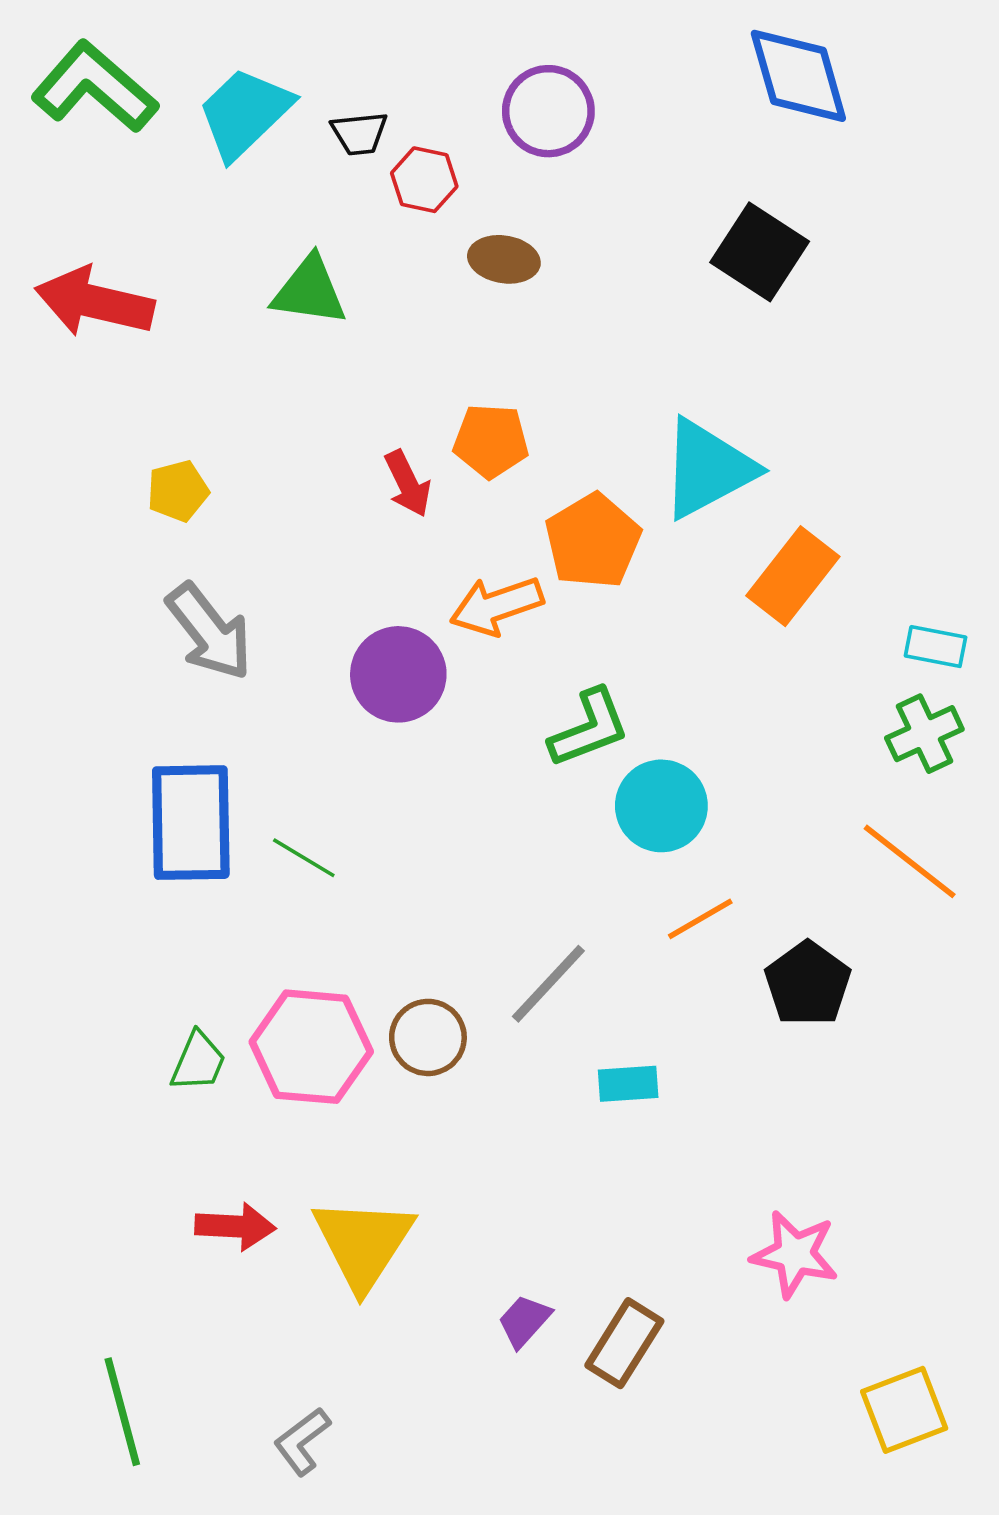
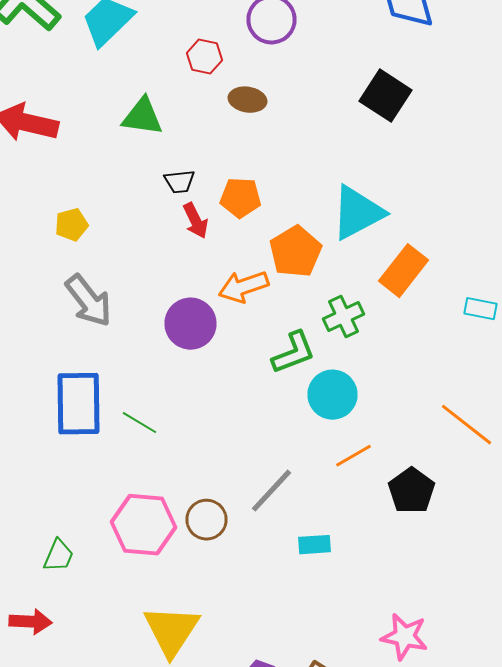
black trapezoid: (359, 133) -> (180, 182), moved
green cross: (924, 734) -> (344, 317), moved
green trapezoid: (198, 1062) -> (58, 556), moved
red arrow: (235, 1226) -> (30, 622), moved

